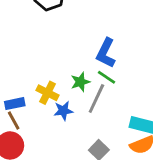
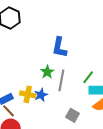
green line: (107, 77) -> (88, 77), moved, turned -72
yellow cross: (48, 93) -> (28, 94), moved

